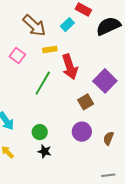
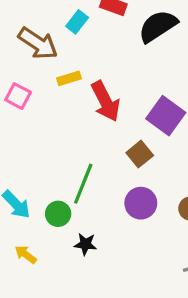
cyan rectangle: (67, 25) -> (77, 22), moved
green line: (43, 83) -> (83, 184), moved
green circle: (40, 132) -> (58, 214), moved

